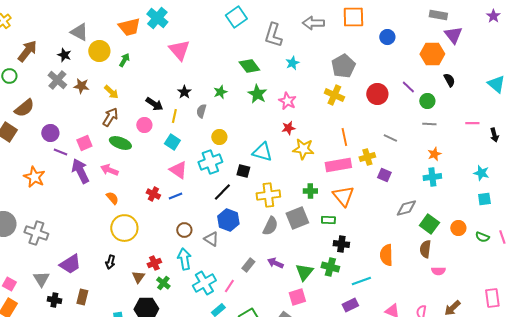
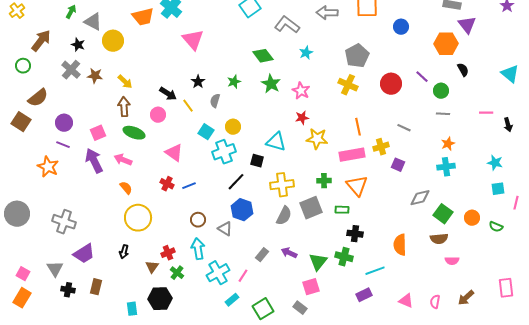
gray L-shape: (273, 35) -> (287, 25), turned 110
green arrow: (124, 60) -> (71, 12), moved
yellow line: (174, 116) -> (188, 106), turned -48
brown arrow: (110, 117) -> (124, 107), turned -36
cyan square: (172, 142) -> (206, 132), moved
purple line: (60, 152) -> (63, 145), moved
pink triangle: (178, 170) -> (174, 153), moved
gray cross: (36, 233) -> (64, 222), moved
pink line: (502, 237) -> (516, 203), moved, turned 32
brown semicircle: (425, 249) -> (439, 239), turned -102

